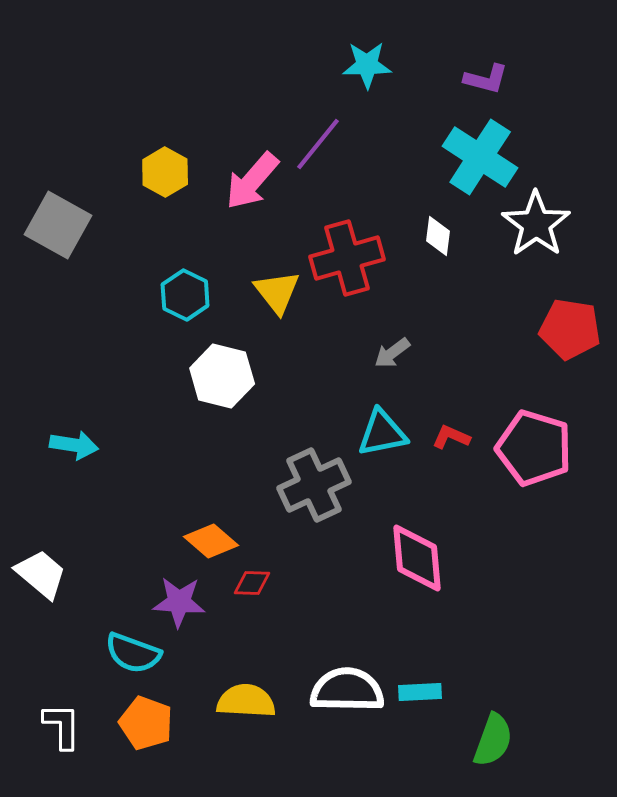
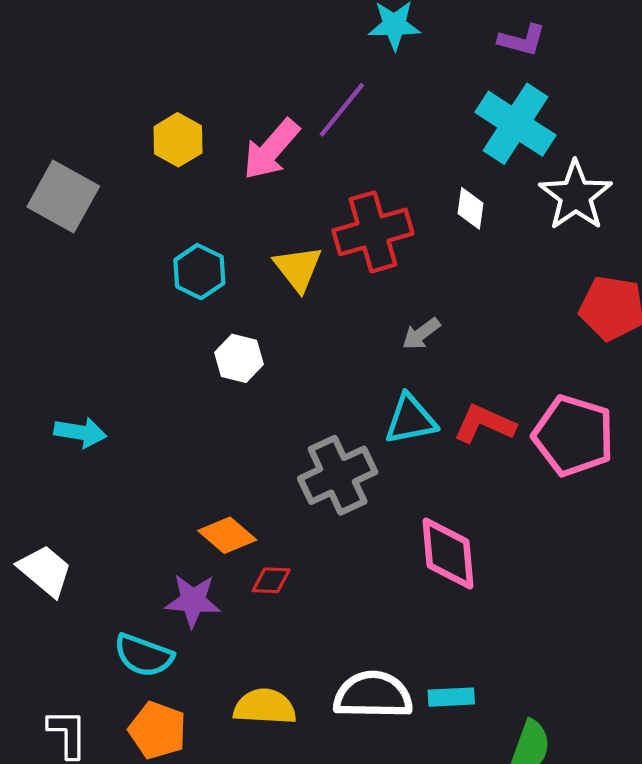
white hexagon: (222, 376) -> (239, 358), size x0.7
red L-shape: (451, 437) -> (484, 424), size x1.5

